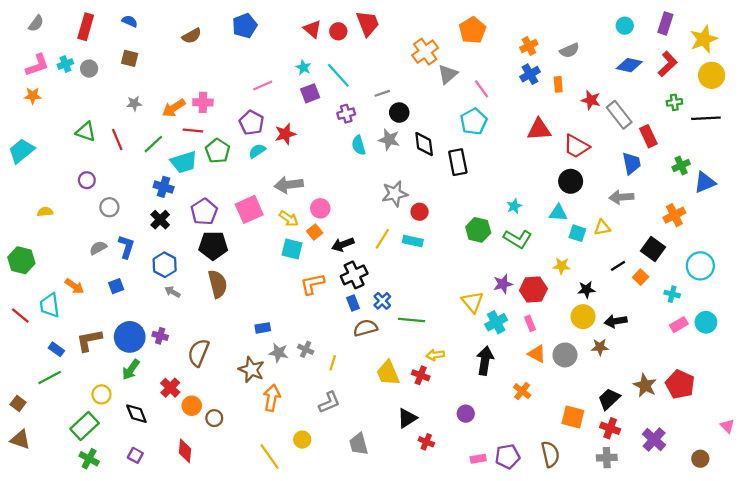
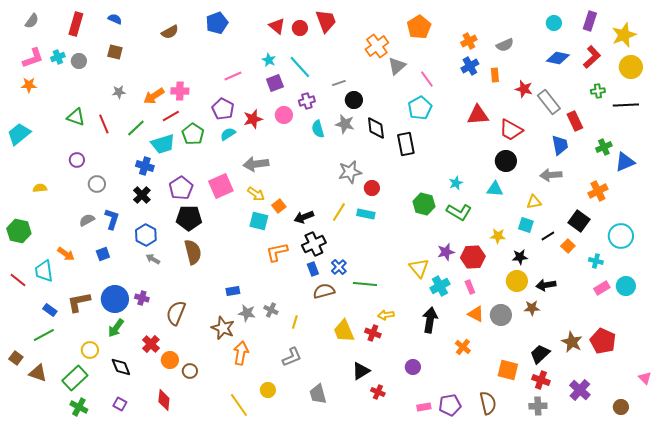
red line: (193, 131) -> (171, 116), turned -36
pink circle: (320, 208) -> (284, 115), moved
cyan square: (577, 233) -> (526, 225), moved
brown triangle: (20, 440) -> (38, 373), moved

